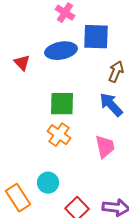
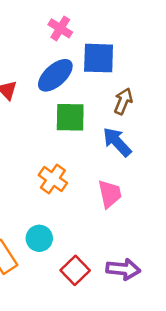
blue ellipse: (61, 51) -> (55, 75), turned -32
green square: (62, 104) -> (70, 117), moved

